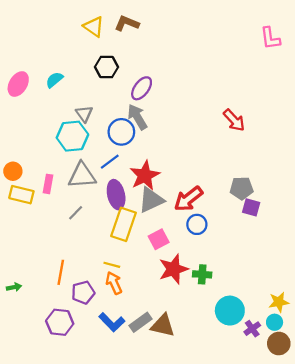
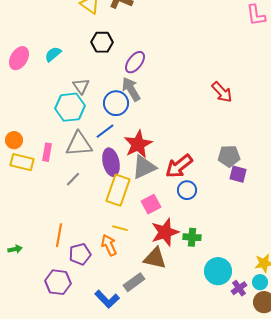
yellow line: (112, 265) -> (120, 228), moved
blue L-shape: (112, 322) -> (107, 299), moved
brown triangle: (163, 325) -> (155, 258), moved

